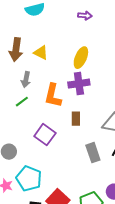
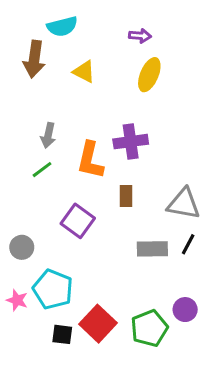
brown arrow: (16, 50) -> (34, 59), moved
yellow triangle: (41, 53) -> (84, 72), moved
yellow ellipse: (81, 58) -> (149, 75), moved
gray rectangle: (93, 153) -> (152, 249), turned -72

